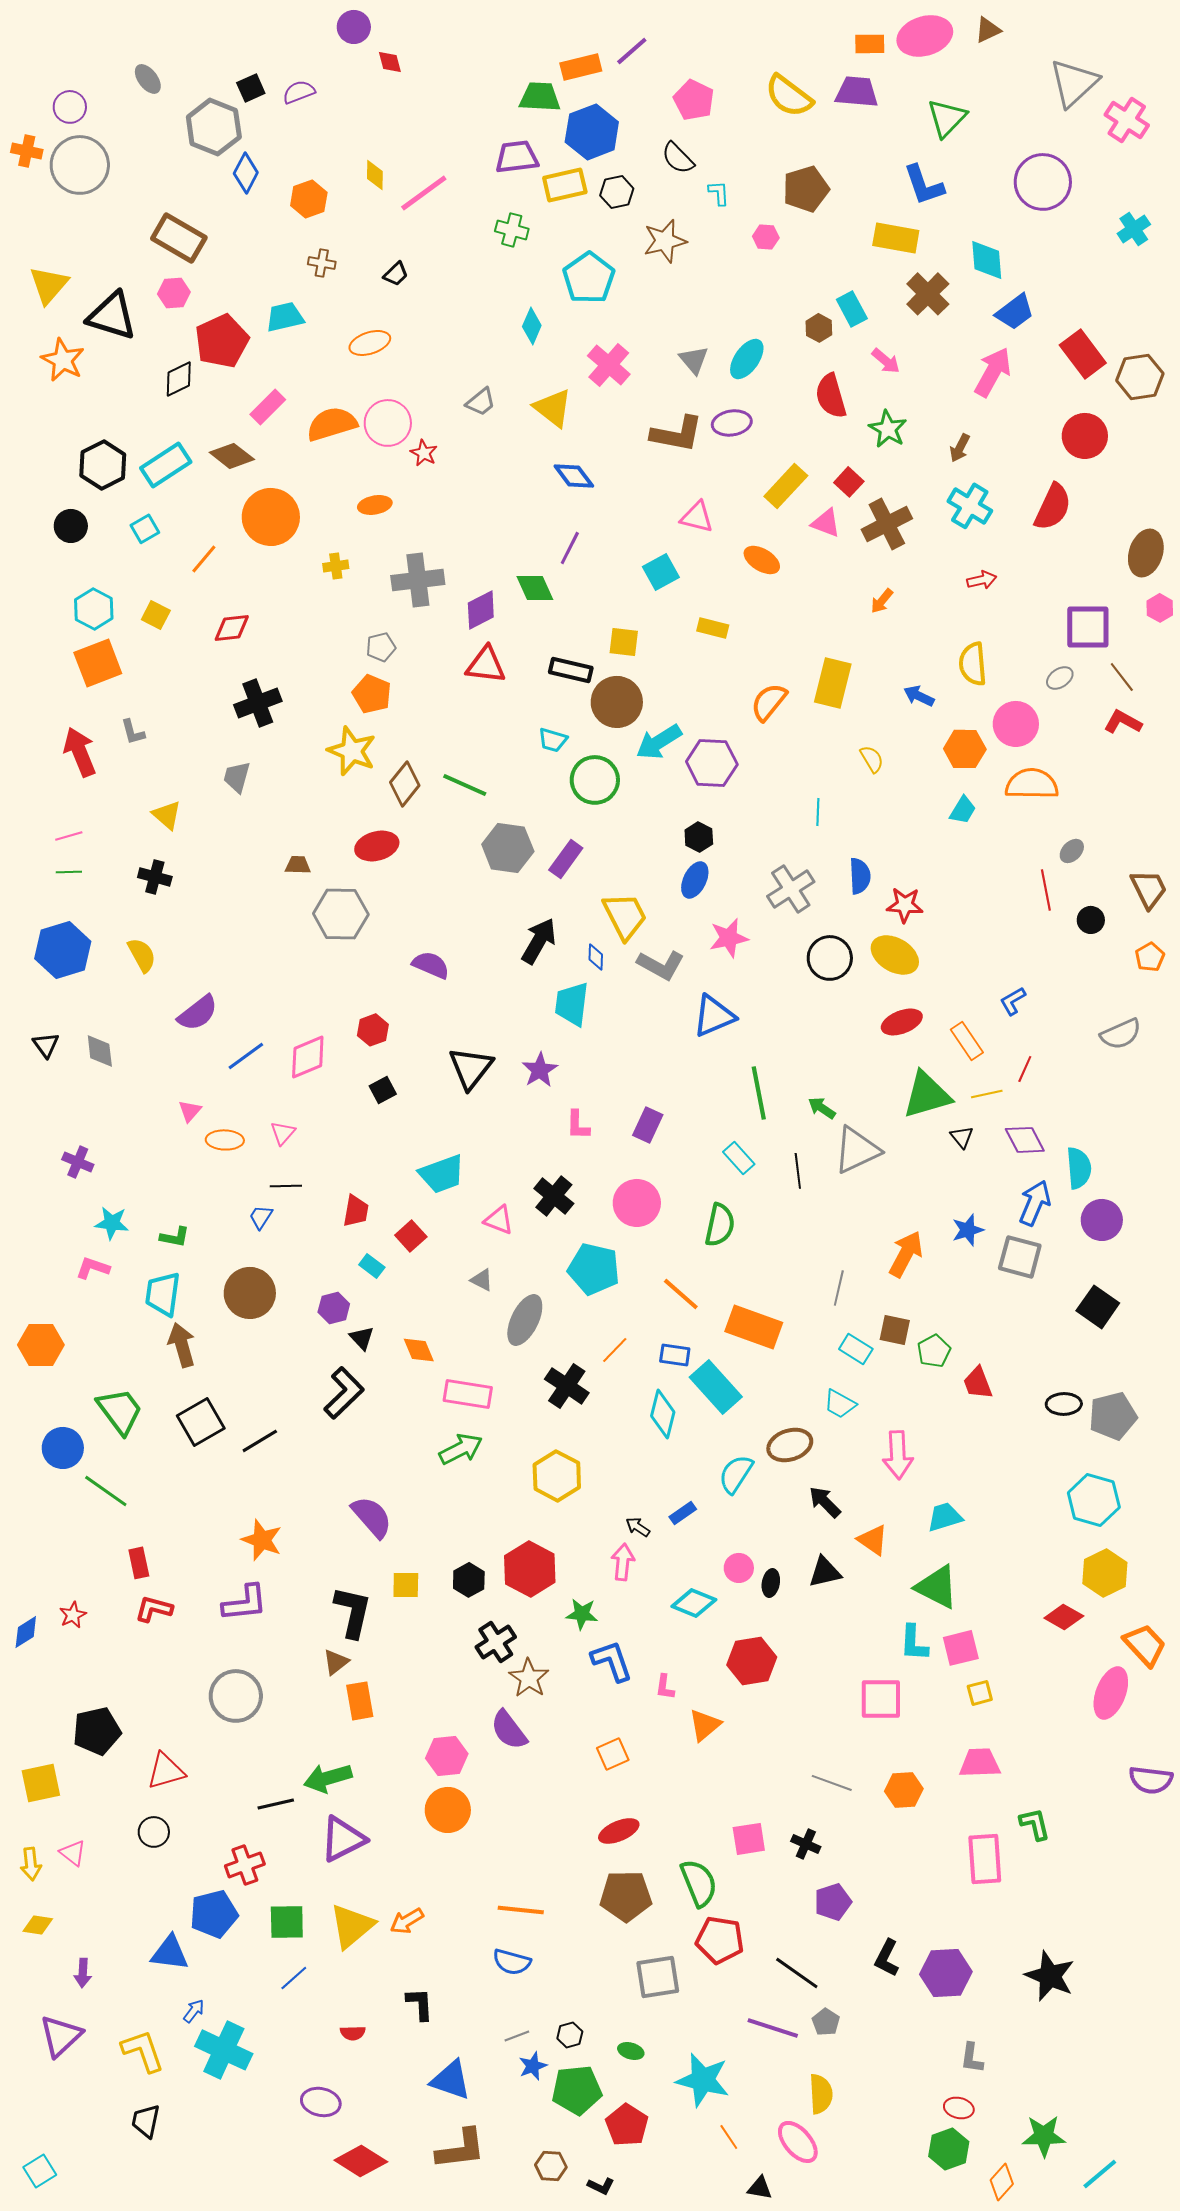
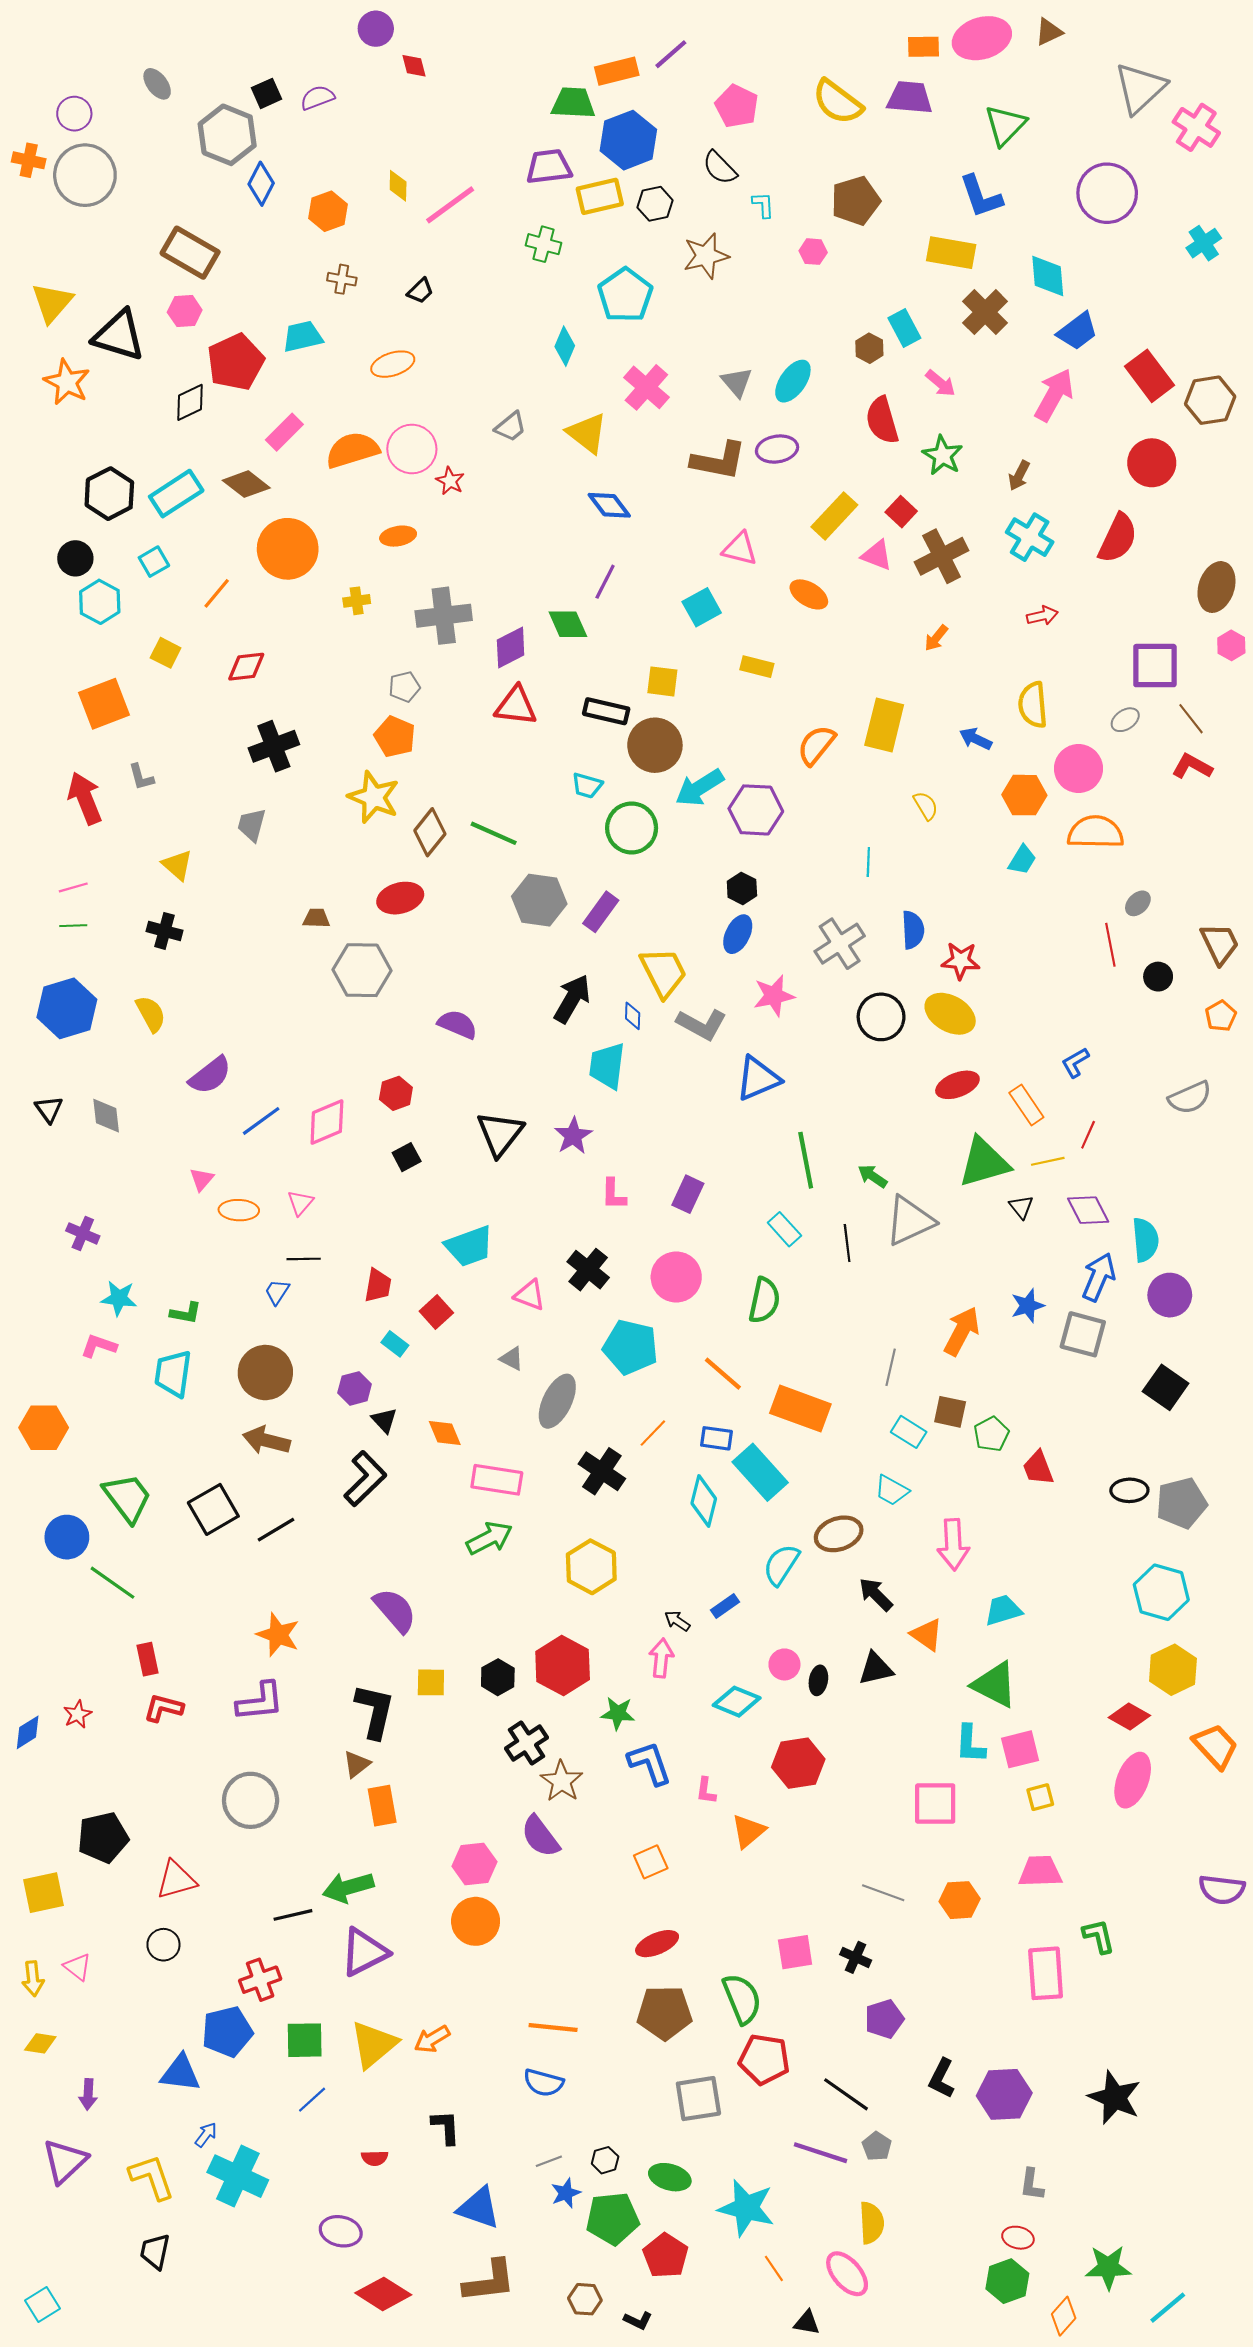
cyan hexagon: (94, 609) -> (100, 602), moved
brown arrow: (182, 1345) -> (266, 1440), moved, turned -60
pink ellipse: (1111, 1693) -> (1133, 1780), moved
green ellipse: (631, 2051) -> (670, 2177), size x1.5

